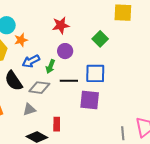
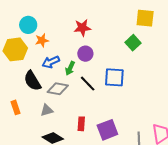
green square: (100, 39) -> (133, 43), moved
black line: (69, 81) -> (88, 84), turned 42
purple square: (90, 100) -> (107, 130), moved, turned -30
red rectangle: (57, 124) -> (81, 124), moved

